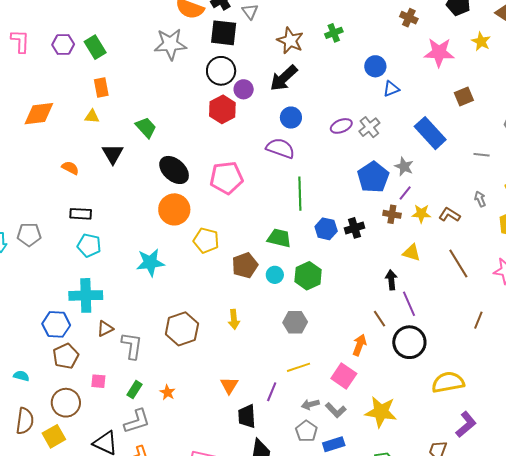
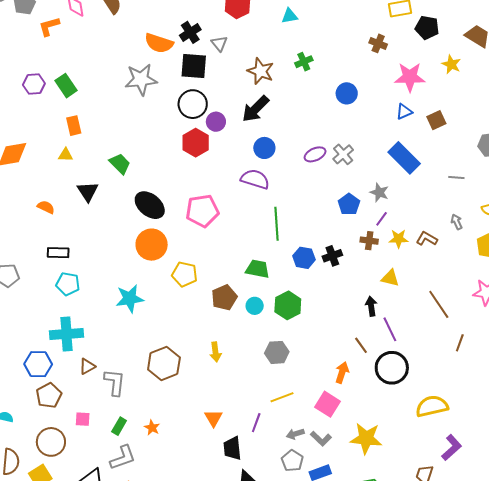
blue triangle: (391, 89) -> (404, 112), moved
blue pentagon: (373, 177) -> (349, 204), size x0.7
brown line: (458, 264) -> (439, 304), moved

